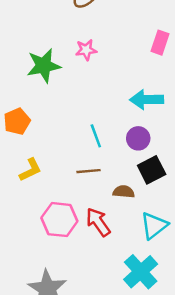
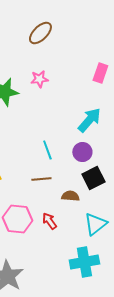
cyan arrow: (147, 100) -> (89, 120), turned 132
red arrow: (98, 222) -> (49, 221), size x0.7
cyan cross: (141, 272) -> (84, 262), turned 32

